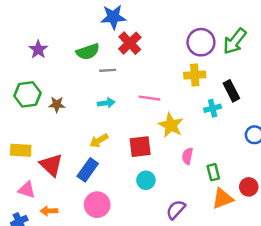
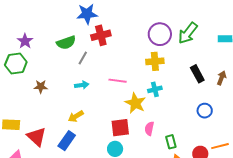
red cross: (130, 43) -> (101, 35), turned 30
gray line: (108, 70) -> (83, 58), turned -56
black rectangle: (231, 91) -> (197, 74), moved
green hexagon: (27, 94) -> (16, 63), moved
cyan cross: (213, 108) -> (155, 89), moved
red square: (140, 147) -> (120, 128), moved

